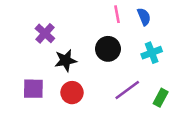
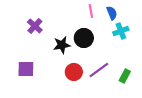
cyan cross: (152, 53) -> (121, 31), moved
black star: (66, 60) -> (62, 45), moved
red circle: (72, 93) -> (74, 72), moved

